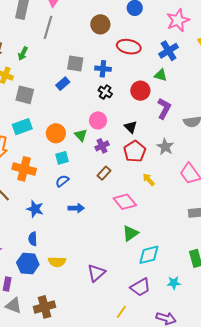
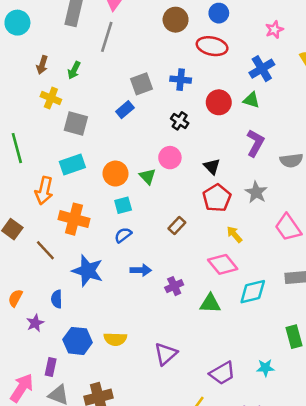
pink star: (178, 20) -> (274, 30), size x0.6
brown circle: (100, 24) -> (176, 20), moved
red ellipse: (129, 47) -> (212, 46), moved
gray square: (75, 64) -> (141, 84), turned -30
blue cross: (103, 69) -> (181, 80), moved
red circle: (140, 91) -> (219, 102), moved
purple cross: (102, 146) -> (174, 286), moved
pink diamond: (125, 202) -> (223, 264), moved
blue star: (35, 209) -> (88, 271), size x1.4
green triangle: (130, 233) -> (210, 303), turned 36
blue semicircle: (33, 239) -> (57, 299), moved
cyan diamond: (149, 255) -> (253, 292), moved

